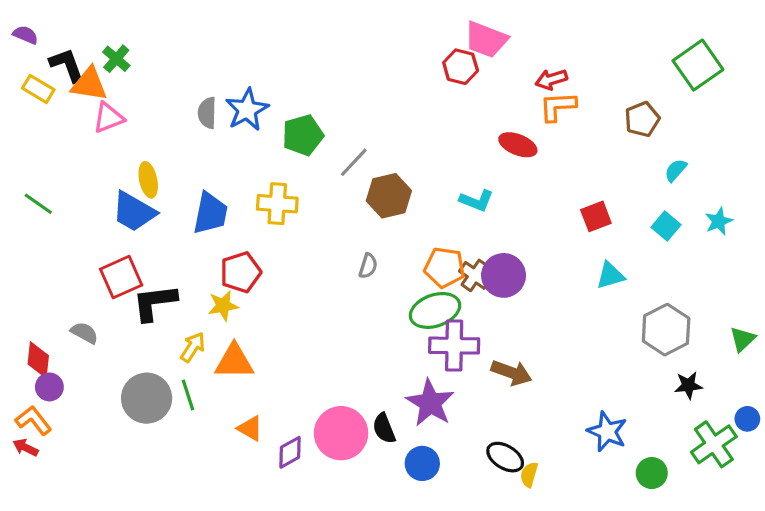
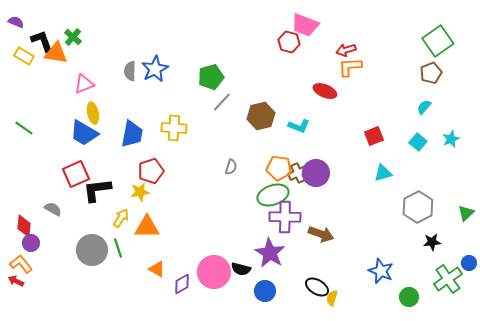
pink triangle: (108, 118) -> (84, 84), moved
brown pentagon: (642, 119) -> (431, 73), moved
green pentagon: (303, 135) -> (211, 77), moved
brown hexagon: (389, 196) -> (261, 116), moved
brown cross: (475, 275) -> (298, 173), turned 30
black semicircle: (384, 428) -> (241, 269), turned -54

